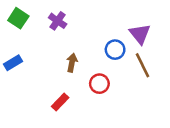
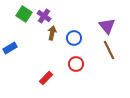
green square: (18, 18) -> (24, 14), moved
blue circle: (115, 50) -> (74, 38), moved
brown arrow: (72, 63) -> (52, 33), moved

